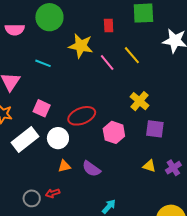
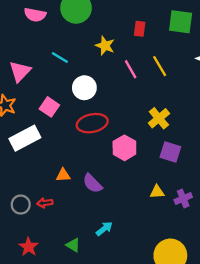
yellow star: (81, 46) -> (105, 46), size x0.7
white circle: (58, 138) -> (84, 88), moved
yellow triangle: (149, 166) -> (157, 192), turned -32

